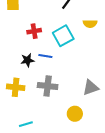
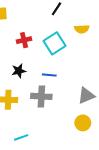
blue line: (45, 56) -> (49, 75), moved
yellow circle: (75, 114) -> (83, 123), moved

